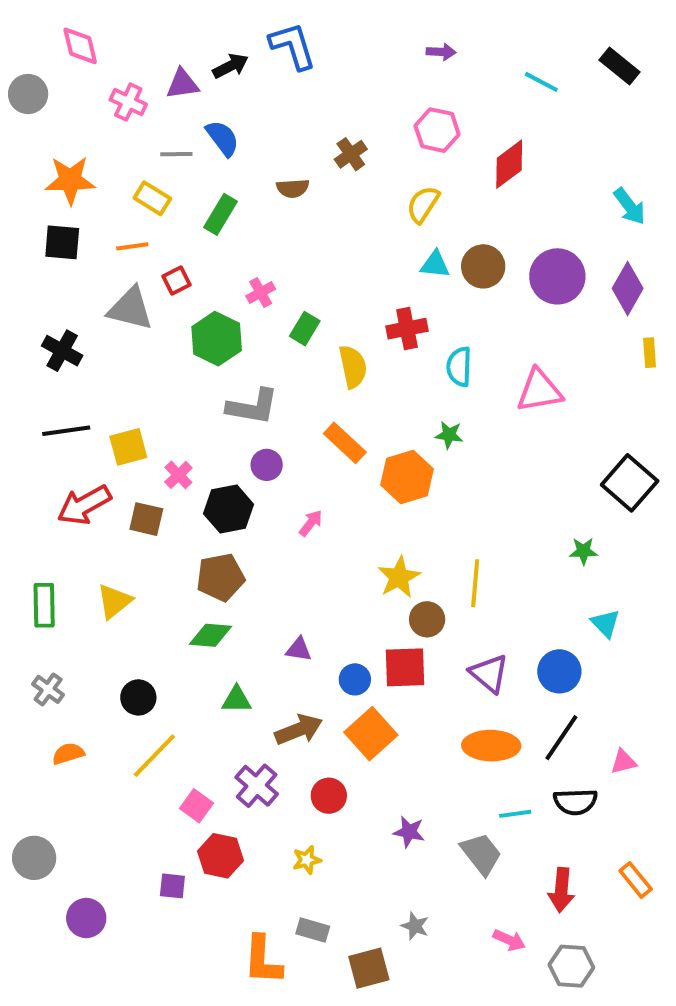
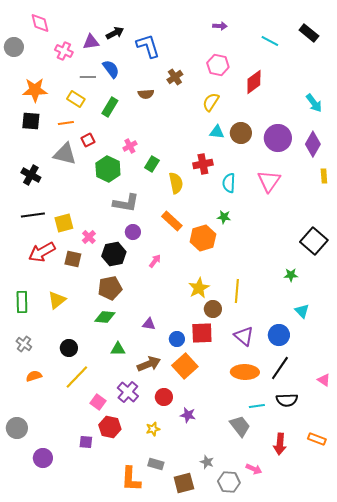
blue L-shape: (293, 46) -> (148, 46), moved
pink triangle: (539, 391) -> (269, 181), moved, turned -45
pink triangle: (624, 762) -> (324, 380), moved, turned 48
purple star: (409, 832) -> (188, 415), moved
orange rectangle: (636, 880) -> (317, 439), turned -30
gray hexagon: (571, 966) -> (229, 482), moved

